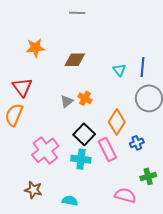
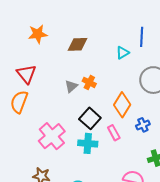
blue line: (142, 67) -> (142, 37), moved
cyan triangle: (119, 70) -> (123, 53), turned 40
pink rectangle: (107, 149) -> (114, 133), size x0.7

